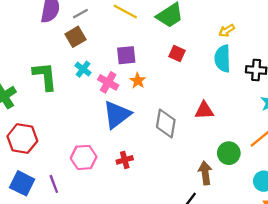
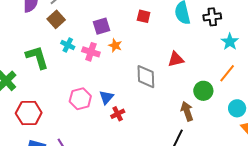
blue triangle: (117, 115) -> (106, 97), moved, size x0.6
pink hexagon: (84, 157) -> (80, 99), moved

